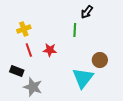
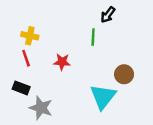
yellow cross: (24, 29) -> (30, 36), turned 32
red line: (29, 50) -> (26, 58), moved

